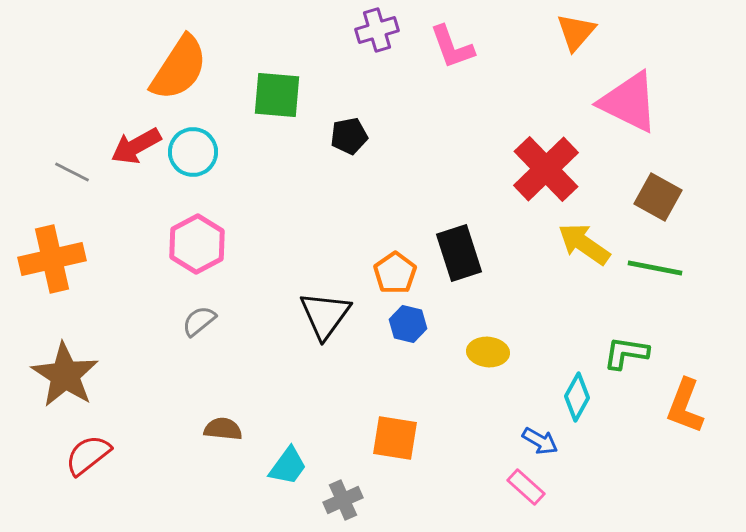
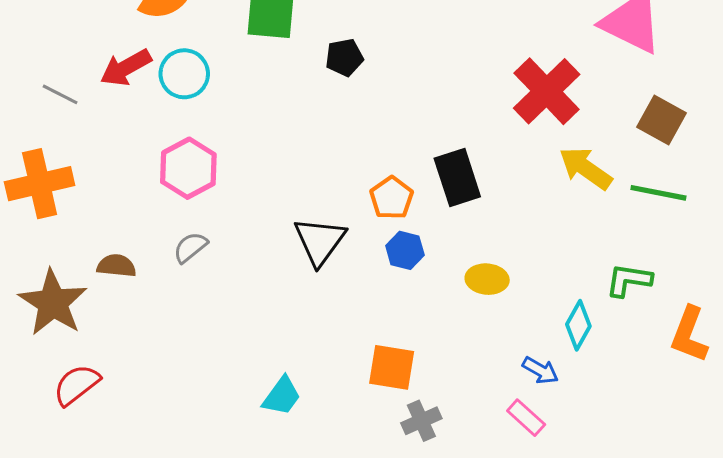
brown semicircle: (223, 429) -> (117, 266), moved
gray cross: (343, 500) -> (421, 421), moved

